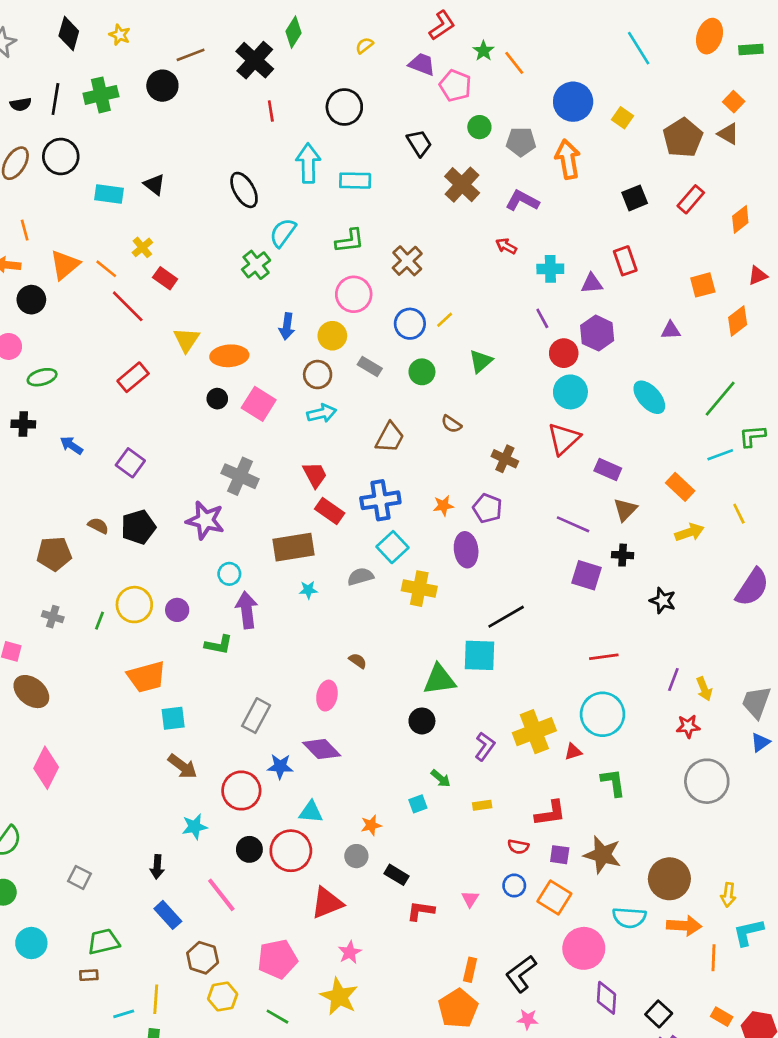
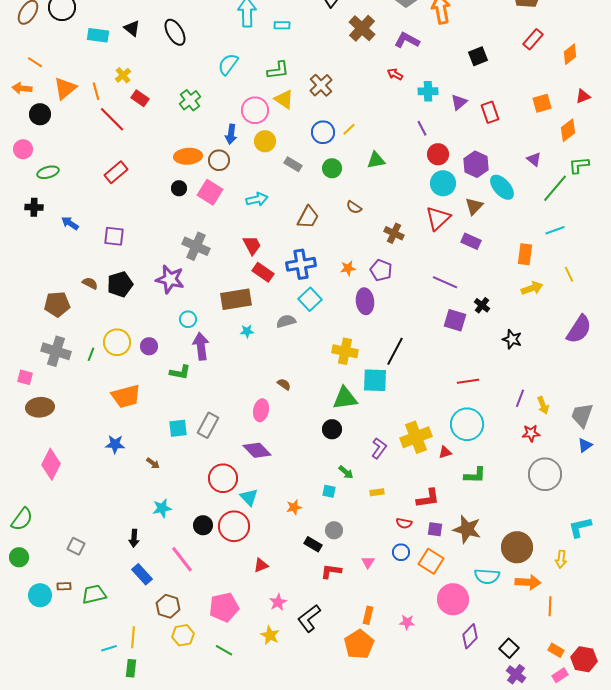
cyan rectangle: (355, 181) -> (282, 25), size x0.7
black ellipse: (244, 190) -> (175, 32), moved
black square: (635, 198) -> (478, 56), moved
orange line: (25, 230) -> (35, 62), turned -42
red rectangle: (625, 261) -> (490, 112), moved
green cross: (256, 265) -> (190, 100), moved
orange line: (106, 269) -> (96, 91), turned 36
purple triangle: (592, 284) -> (459, 102), turned -36
pink circle: (354, 294) -> (255, 110), moved
purple triangle: (671, 330) -> (534, 159), moved, turned 42
purple hexagon: (597, 333) -> (476, 164), moved
yellow triangle: (187, 340) -> (284, 99), moved, turned -30
green triangle: (481, 361) -> (376, 160), turned 30
brown circle: (318, 375) -> (219, 160), moved
green L-shape: (752, 436) -> (579, 165), moved
purple square: (130, 463) -> (114, 236), turned -30
orange rectangle: (680, 487) -> (525, 254), turned 55
brown triangle: (625, 510) -> (474, 206), moved
black cross: (623, 555) -> (482, 305), turned 35
yellow cross: (419, 589) -> (345, 351), moved
gray cross: (53, 617) -> (56, 351), size x1.8
black line: (506, 617) -> (395, 351), turned -32
brown ellipse: (31, 692) -> (40, 407), turned -44
cyan square: (173, 718) -> (178, 428), moved
brown arrow: (183, 766) -> (153, 463), size x0.6
blue star: (280, 766) -> (115, 444), moved
green L-shape: (613, 782) -> (475, 475), turned 100
red circle: (241, 791) -> (223, 478), moved
cyan square: (418, 804) -> (329, 491), turned 32
cyan triangle: (311, 812) -> (249, 497), turned 42
gray circle: (356, 856) -> (334, 530), moved
red triangle: (327, 903) -> (261, 565), size x0.6
cyan L-shape: (748, 932) -> (580, 527), moved
black L-shape: (521, 974) -> (309, 618), moved
brown rectangle: (89, 975) -> (64, 586), moved
yellow star: (339, 997) -> (270, 635), size x0.7
purple diamond: (607, 998) -> (470, 636), turned 40
pink star: (528, 1019) -> (407, 622), moved

